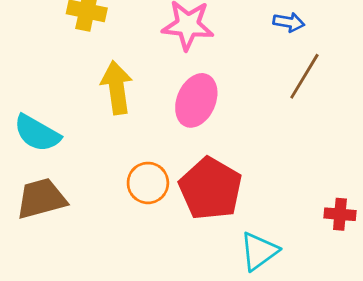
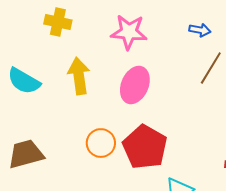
cyan semicircle: (37, 133) -> (24, 81), moved

